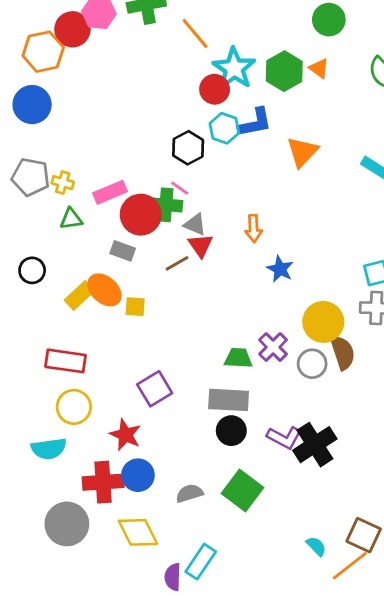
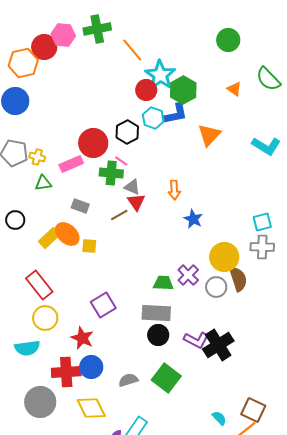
orange triangle: (319, 68) -> (234, 89), moved
green hexagon: (284, 71) -> (183, 90), moved
red circle: (141, 215) -> (93, 143), moved
red rectangle: (65, 361) -> (39, 285), turned 44

